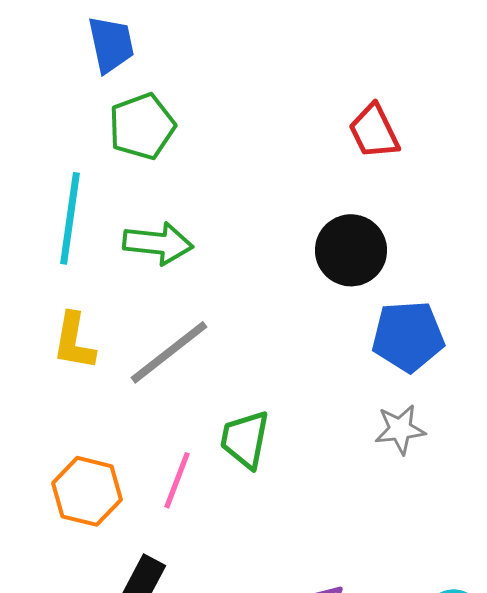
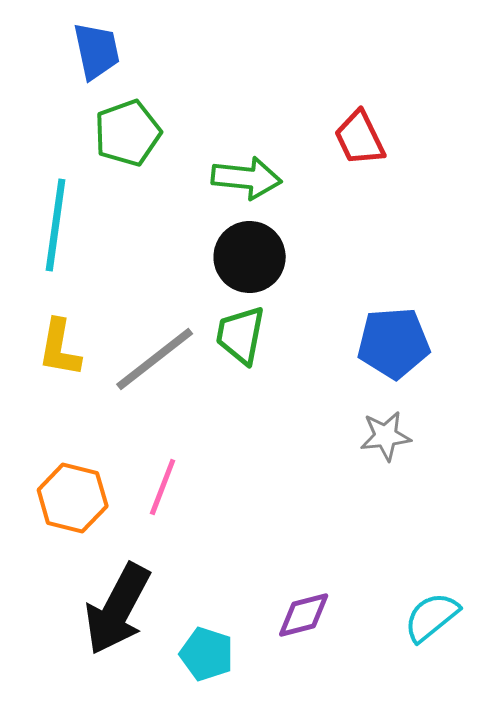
green arrow: (158, 243) -> (247, 178), moved
black circle: (351, 250) -> (250, 257), moved
green trapezoid: (245, 439) -> (241, 335), moved

